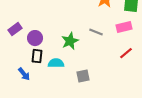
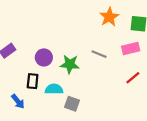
purple circle: (35, 38) -> (44, 57), moved
green star: (70, 41) -> (70, 64), turned 30
gray square: (83, 76) -> (72, 104), moved, turned 32

